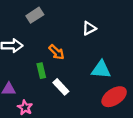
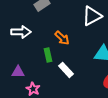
white triangle: (89, 28) -> (92, 16), size x1.5

